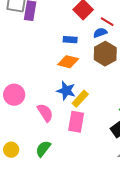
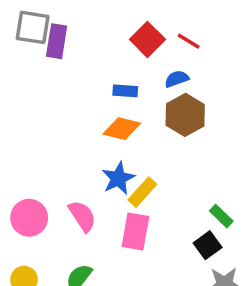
red line: (107, 22) -> (189, 41), moved
blue star: (66, 91) -> (118, 178), turned 30
pink circle: (14, 95) -> (29, 218), moved

